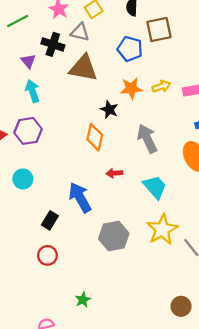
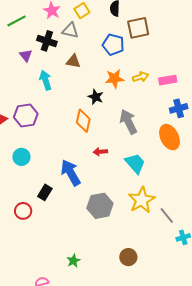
brown triangle: (83, 68) -> (73, 61), size x0.6
cyan arrow: (32, 91) -> (45, 80), moved
red circle: (47, 255) -> (23, 211), moved
brown circle: (181, 306) -> (128, 257), moved

